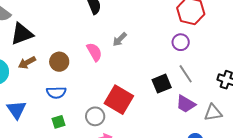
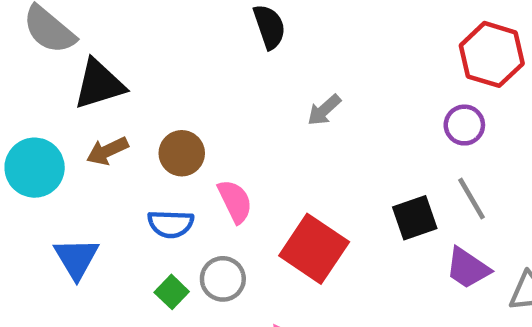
pink semicircle: (94, 52) -> (235, 201), moved
gray circle: (95, 116) -> (223, 279), moved
green square: (58, 122) -> (172, 292), turned -32

